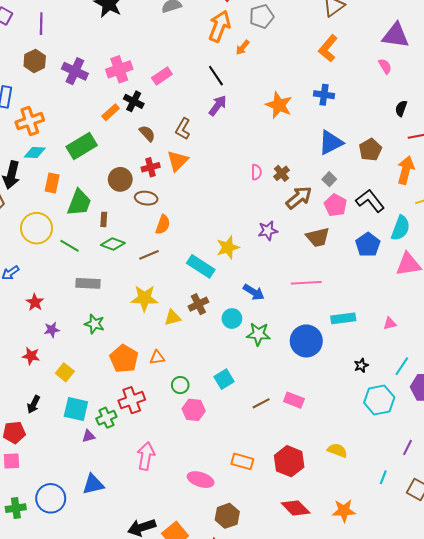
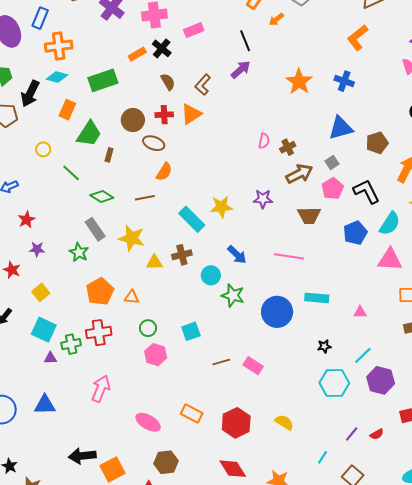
yellow circle: (37, 228) -> (43, 149), size x0.5
green diamond: (113, 244) -> (102, 197), moved
gray rectangle: (88, 283) -> (95, 229), moved, turned 40

